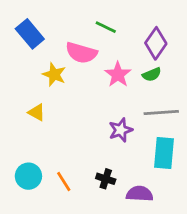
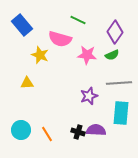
pink star: (118, 74) -> (87, 55), turned -30
yellow triangle: (37, 112) -> (27, 83), turned -32
purple semicircle: (140, 194) -> (96, 130), moved

